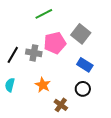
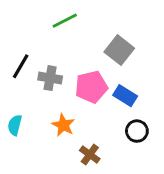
pink pentagon: (55, 43) -> (91, 87), moved
black line: (13, 55) -> (21, 66), moved
black circle: (83, 89) -> (137, 131), moved

